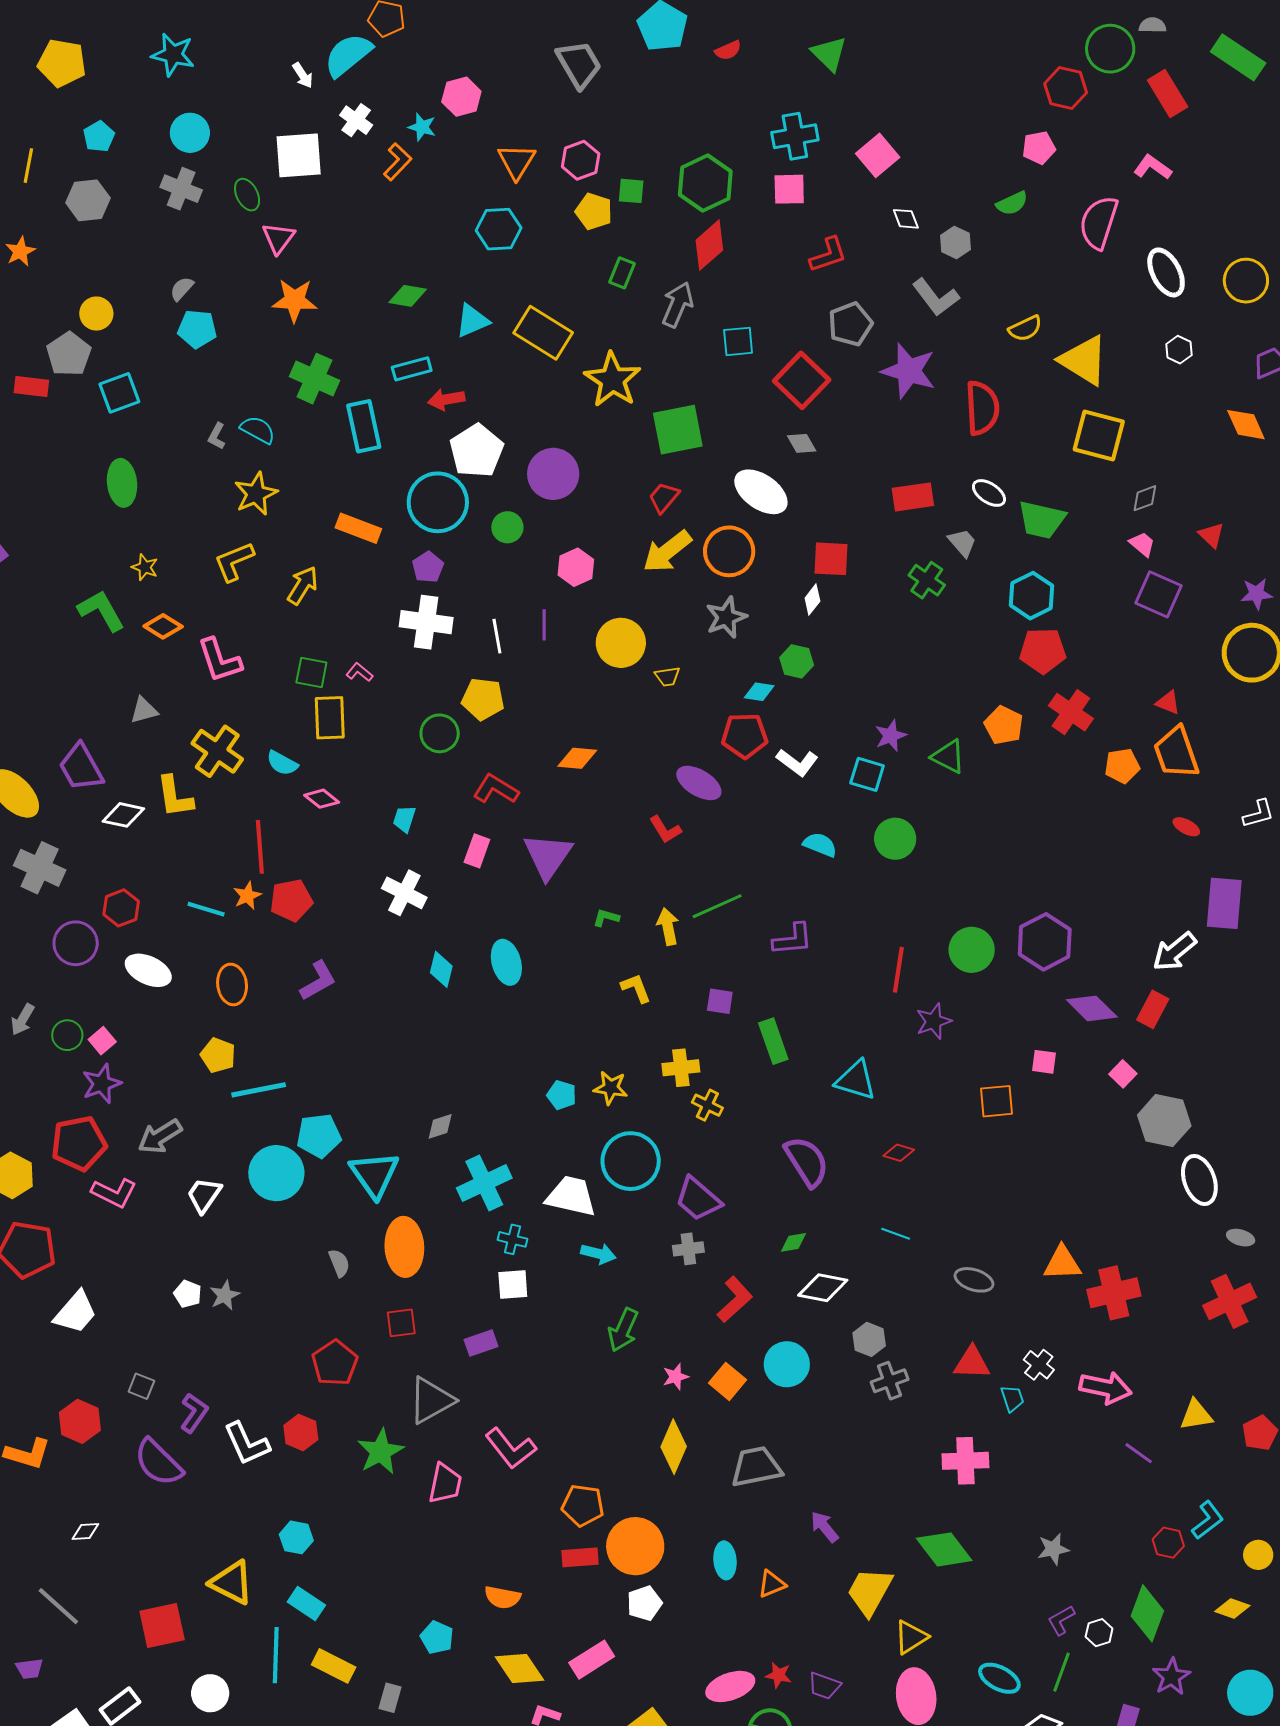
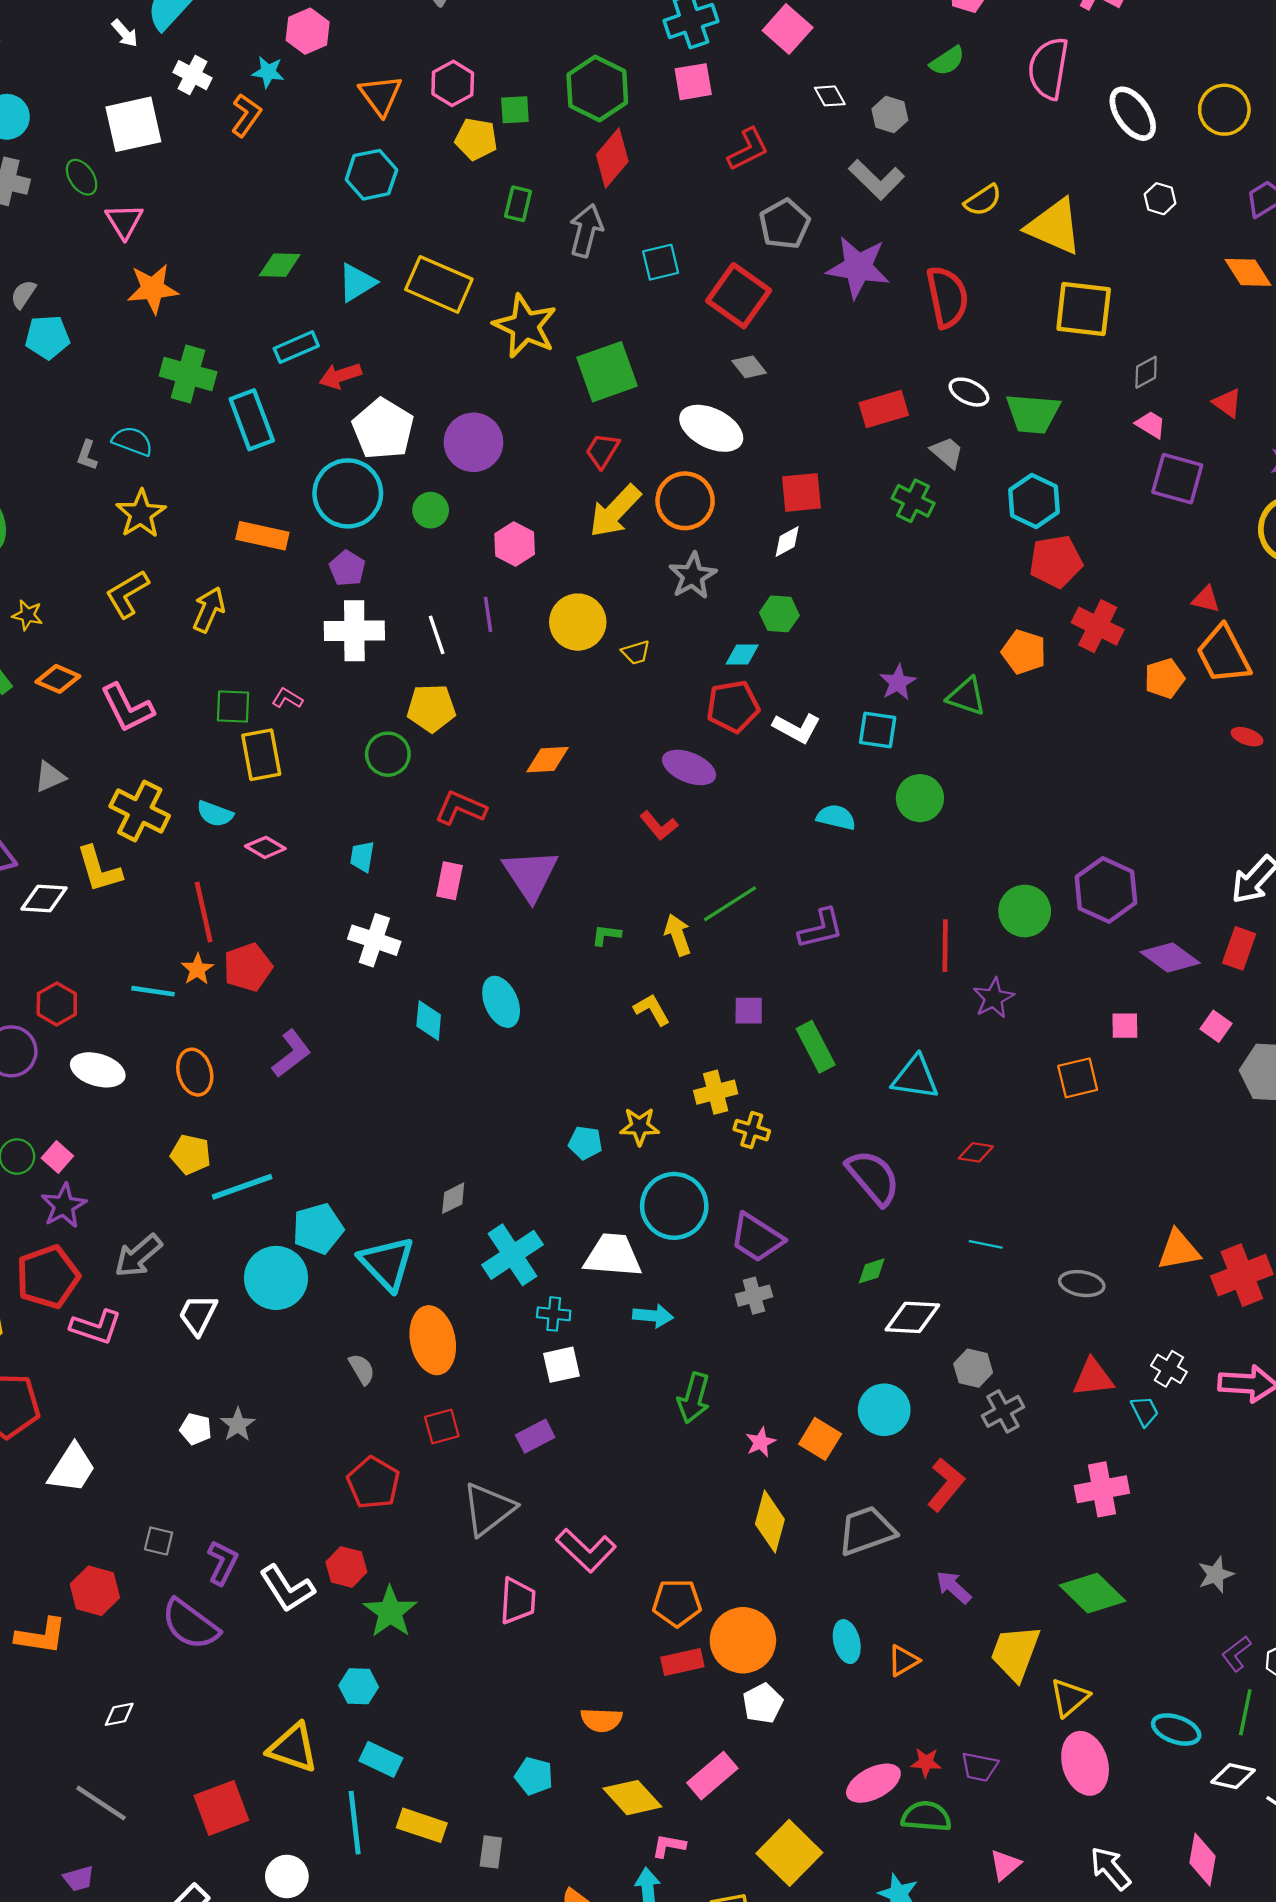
white diamond: (812, 600) -> (787, 542), turned 32
red L-shape: (735, 1300) -> (946, 1485), moved
green star: (381, 1452) -> (390, 1612), moved

